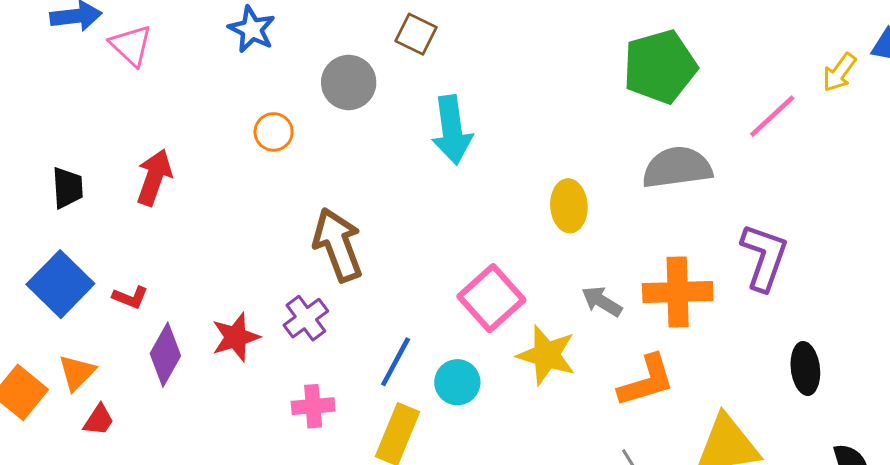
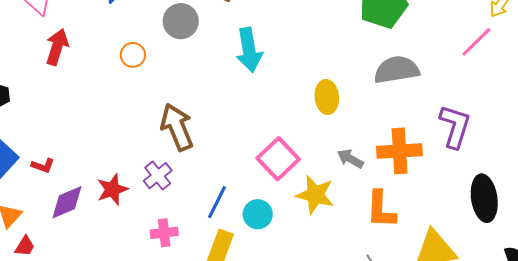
pink line: (772, 116) -> (476, 42), moved
red arrow: (154, 177) -> (57, 47), moved
purple diamond: (165, 355) -> (67, 202), turned 39
black ellipse: (805, 368) -> (484, 198), size x1.4
orange L-shape: (646, 381) -> (381, 209), turned 111

